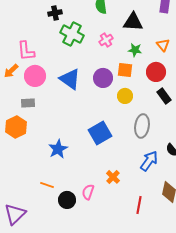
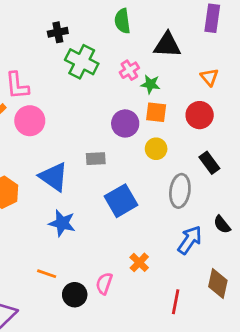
green star: (135, 50) -> (150, 84), moved
blue triangle: (70, 79) -> (54, 177), moved
black rectangle: (164, 96) -> (209, 163), moved
gray rectangle: (28, 103) -> (96, 159), moved
blue star: (58, 149) -> (62, 223), turned -30

